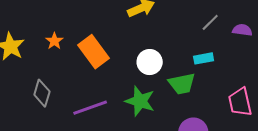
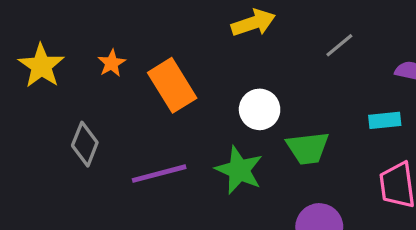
gray line: (210, 22) -> (339, 45), moved
cyan rectangle: (204, 58) -> (385, 120), moved

